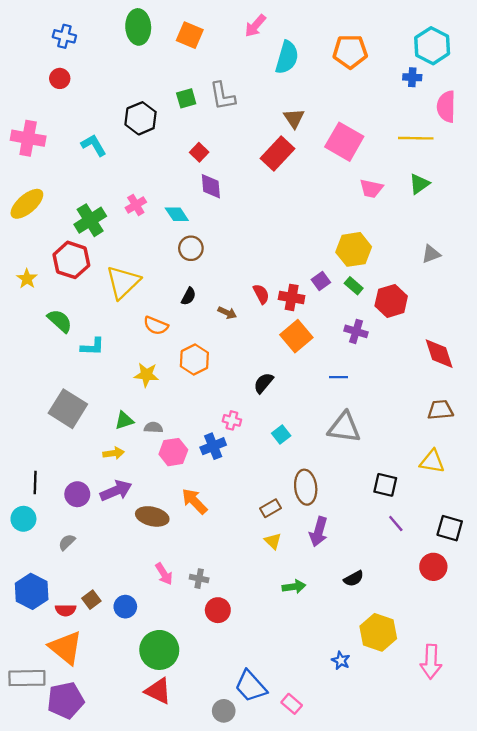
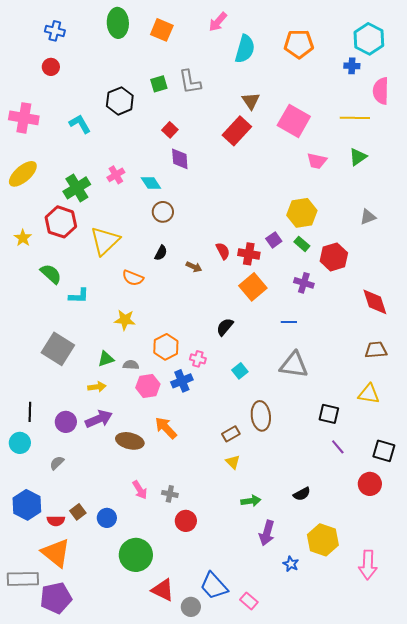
orange hexagon: (194, 360) -> (166, 347), moved
purple arrow: (319, 532) -> (267, 533), moved
red triangle: (158, 691) -> (163, 590), moved

